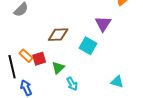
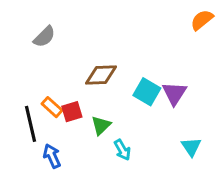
purple triangle: (103, 24) -> (174, 93), moved
cyan triangle: (117, 82) -> (191, 147), turned 40

